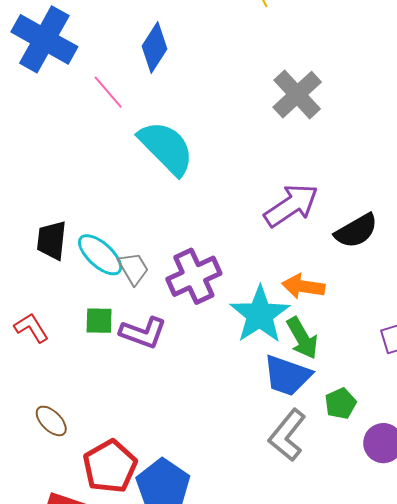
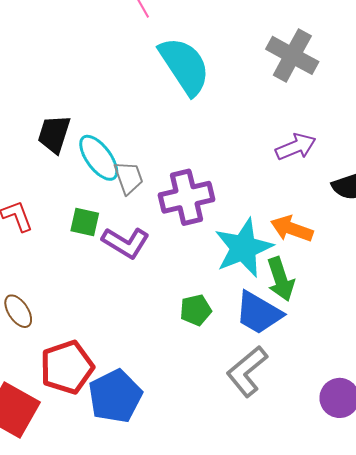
gray cross: (297, 95) -> (292, 55), moved, turned -30
purple arrow: (291, 205) -> (296, 147), size x0.7
green pentagon: (341, 404) -> (196, 310), moved

